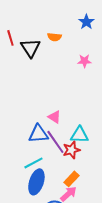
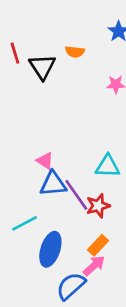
pink triangle: (54, 117) -> (45, 161), moved
cyan triangle: (79, 135) -> (108, 166), moved
cyan line: (33, 163) -> (25, 223), moved

